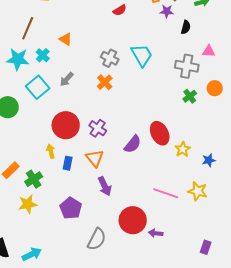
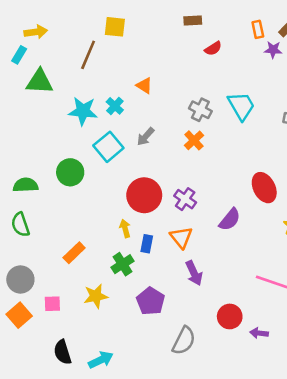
brown line: (28, 28) -> (88, 55), moved
red ellipse: (160, 133) -> (264, 188), moved
green cross: (34, 179) -> (123, 264), moved
red circle: (133, 220) -> (230, 316), size x0.7

